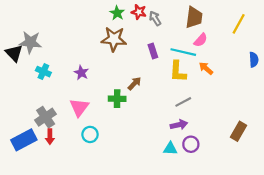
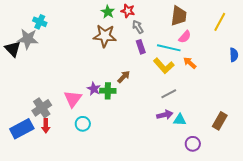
gray arrow: (155, 18) -> (138, 27), moved
cyan cross: (43, 72) -> (40, 22), moved
yellow L-shape: (178, 72) -> (164, 66), turned -45
purple star: (81, 73) -> (94, 89), moved
purple circle: (191, 144) -> (193, 144), moved
cyan triangle: (170, 149) -> (180, 120), moved

